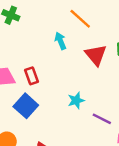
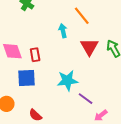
cyan star: (76, 101) -> (67, 81), size x1.5
blue square: (26, 106) -> (26, 78), turned 36

